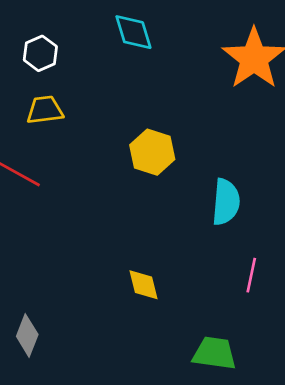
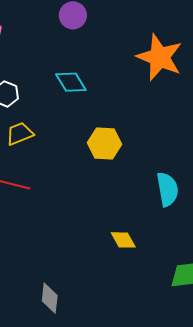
cyan diamond: (133, 32) -> (71, 82), moved
cyan semicircle: (226, 202) -> (167, 189), moved

